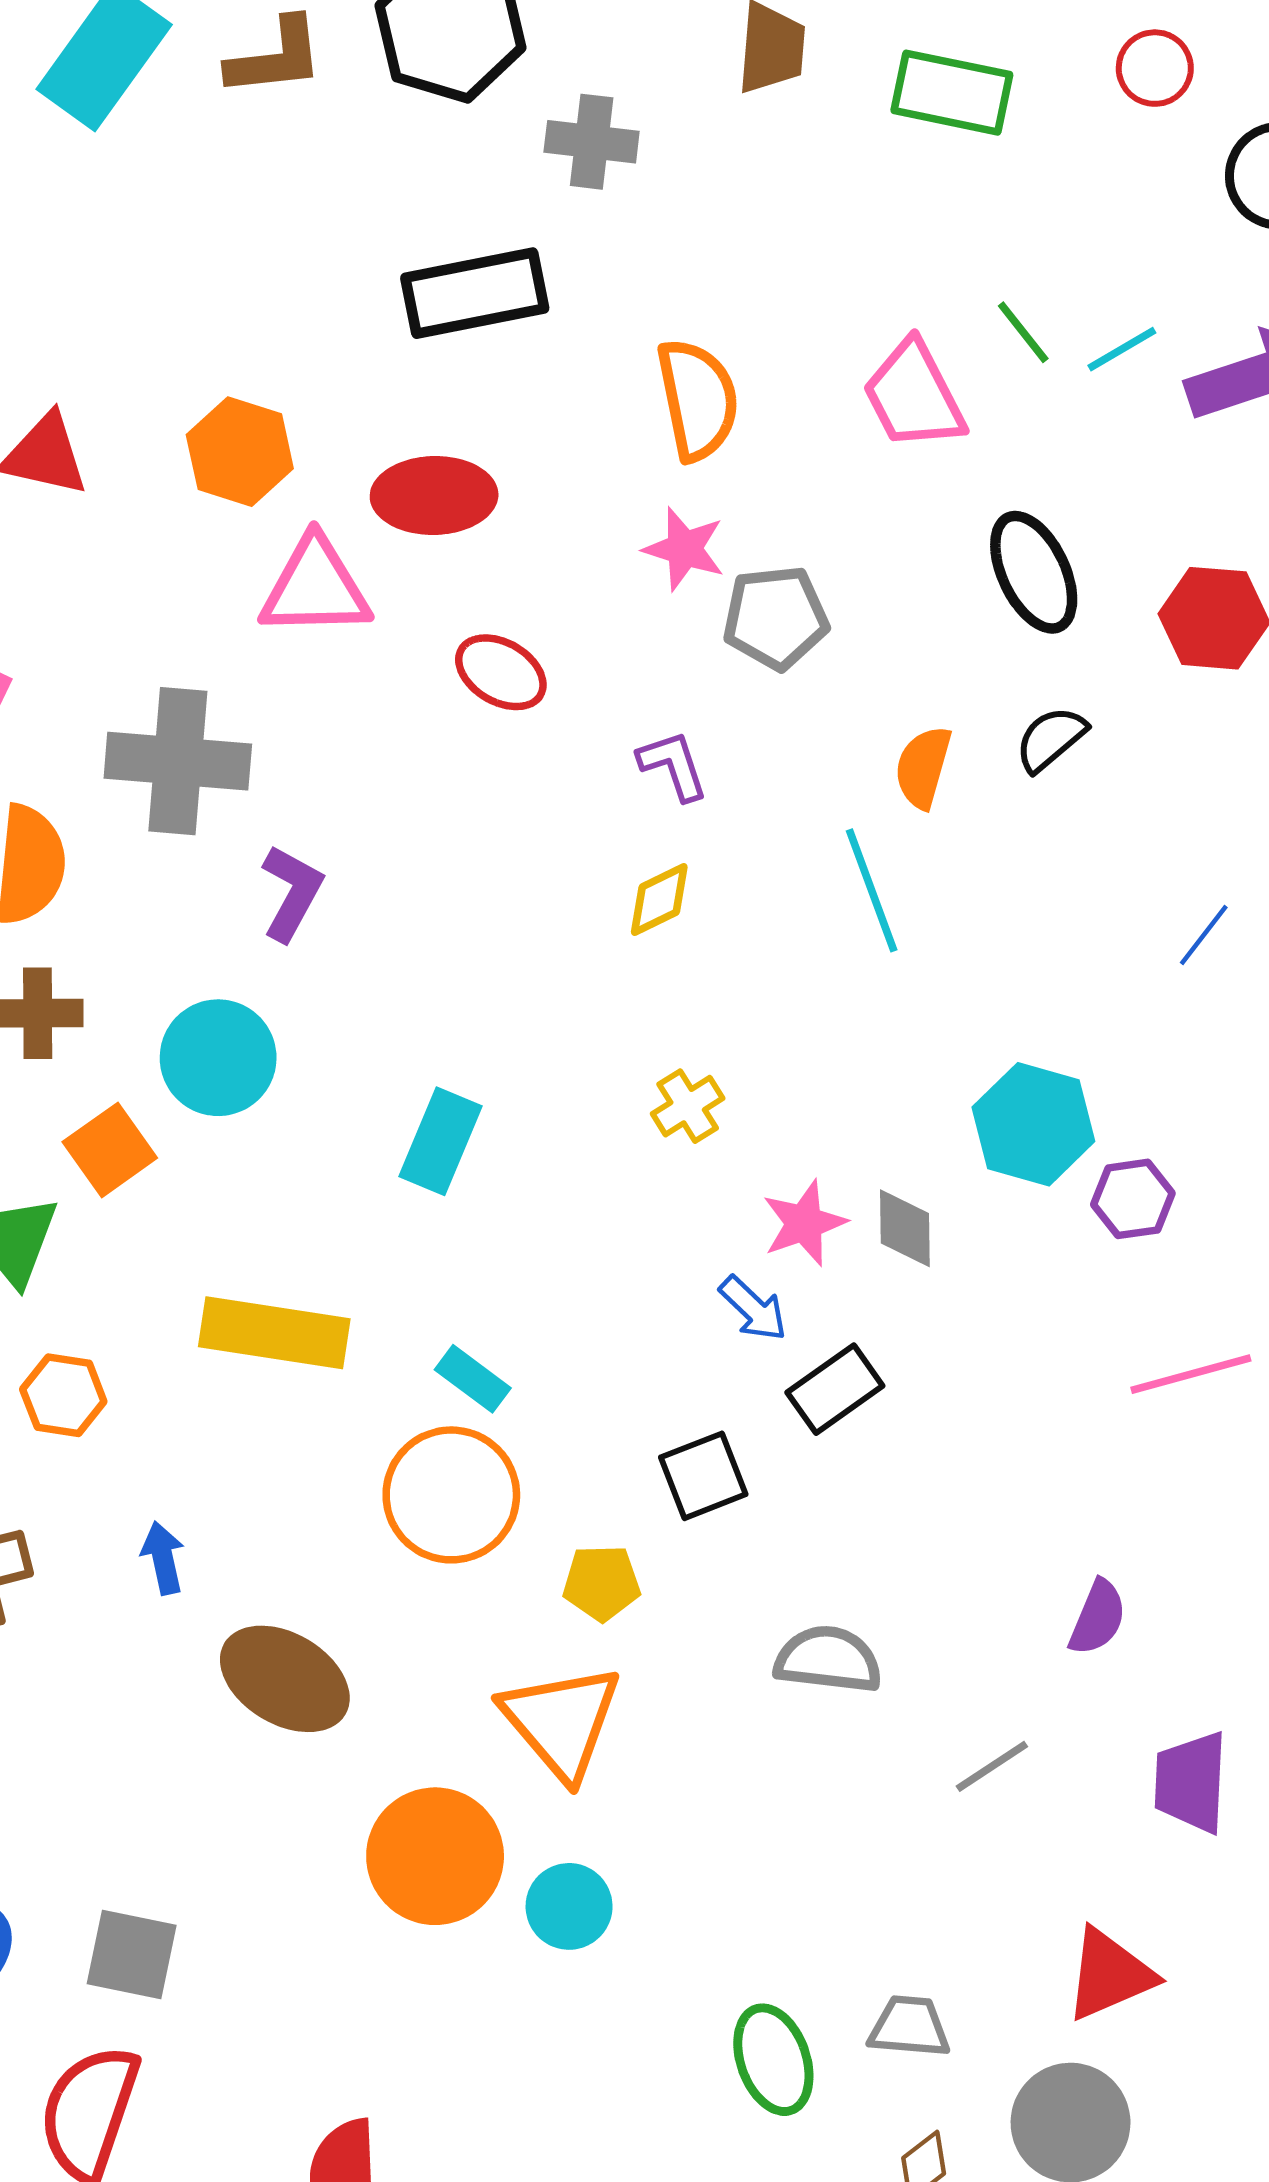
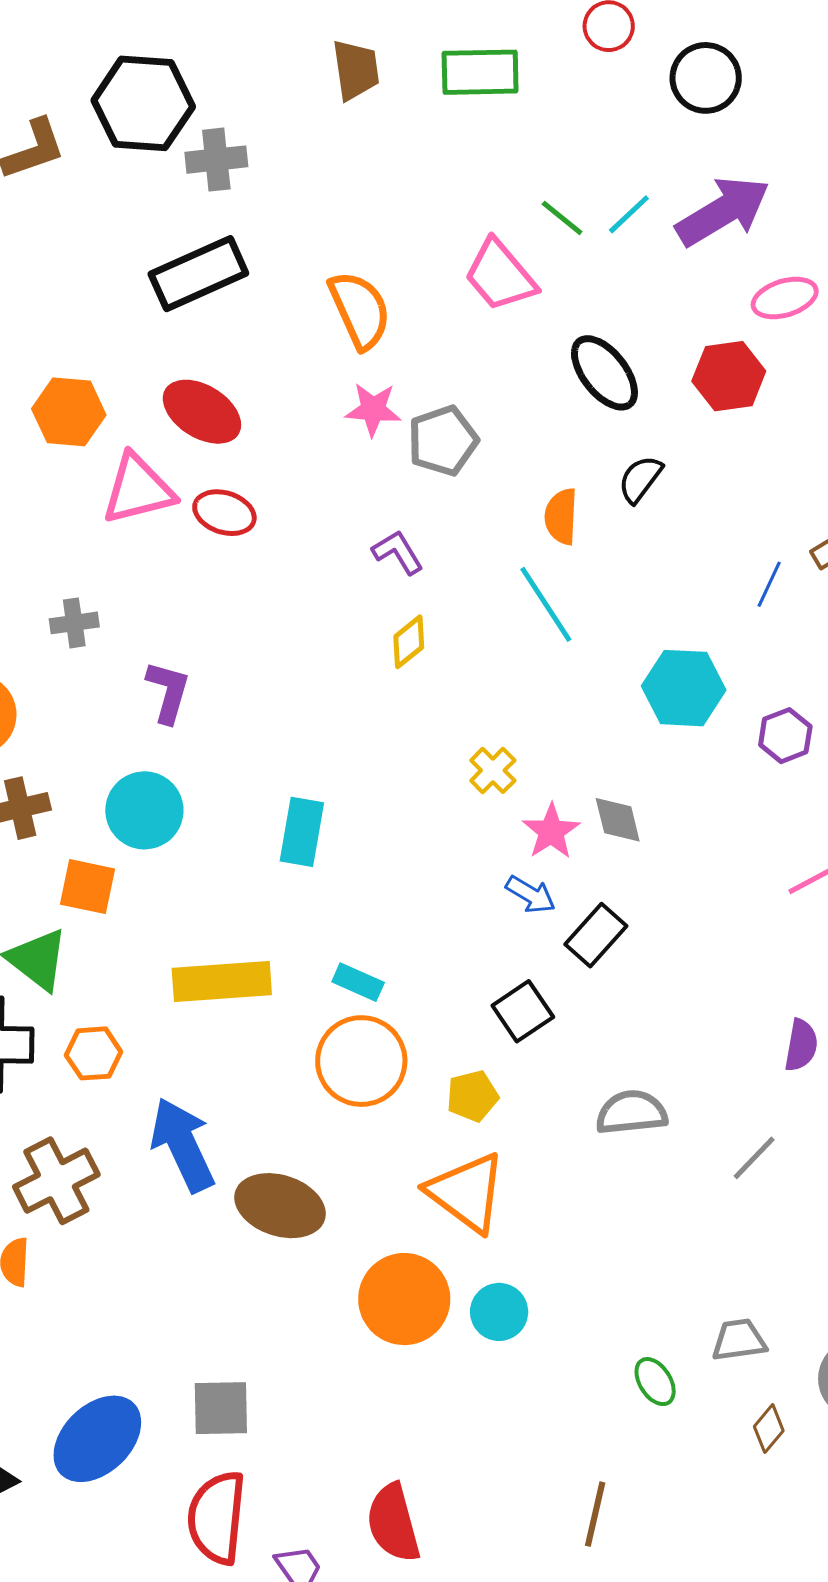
gray cross: (592, 142) -> (216, 160), moved
red ellipse: (434, 495) -> (202, 412), turned 46
red ellipse: (501, 672) -> (224, 513), moved
gray cross: (178, 761) -> (74, 623), size x0.5
yellow cross: (688, 1106) -> (493, 770), moved
cyan hexagon: (1033, 1124) -> (684, 688), moved
orange square: (110, 1150) -> (87, 887), turned -30
purple hexagon: (1133, 1199) -> (785, 736), moved
blue arrow: (163, 1558) -> (183, 1145), size x2.0
green ellipse: (773, 2060) -> (655, 1382), size x0.7

